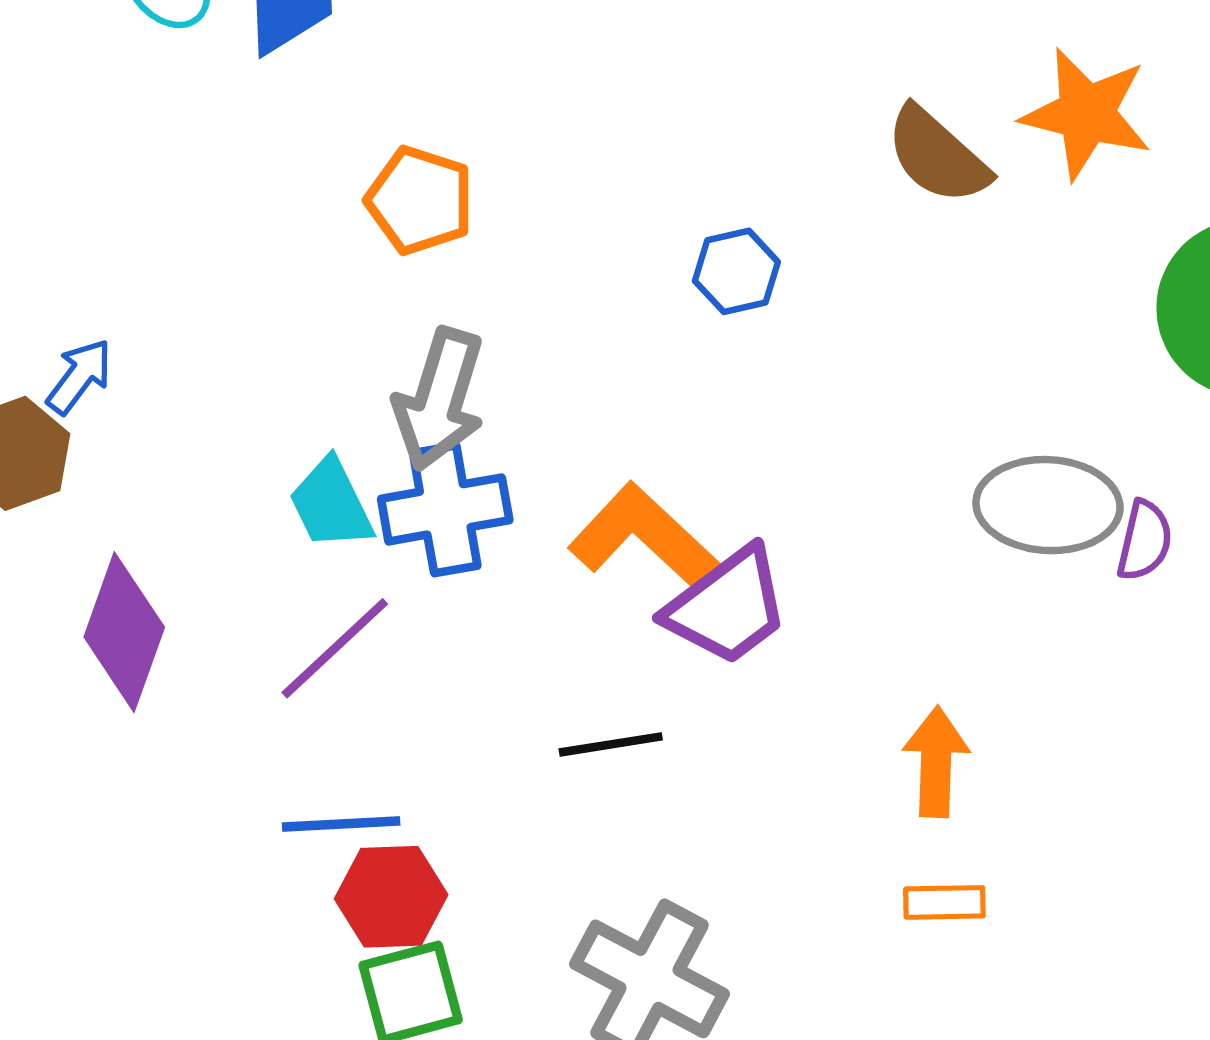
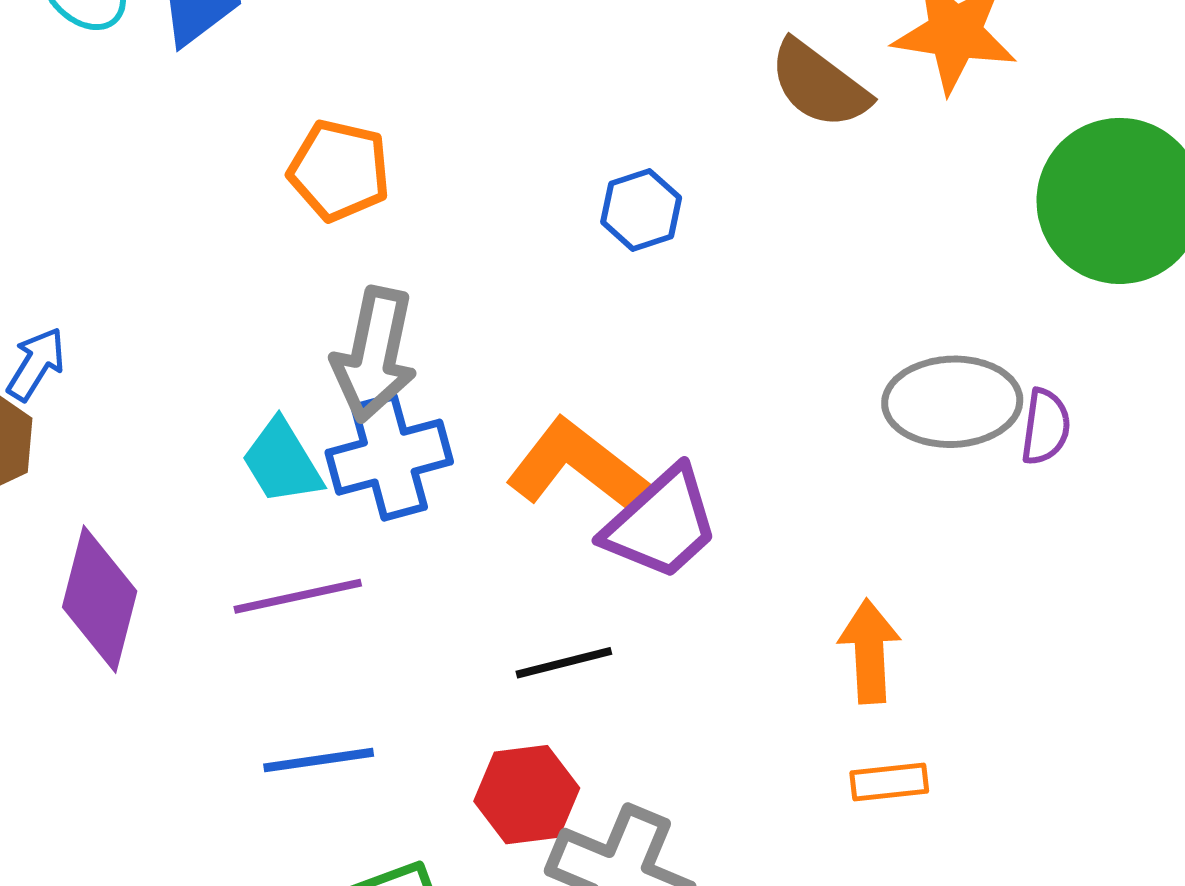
purple line: (335, 648) -> (298, 596), turned 36
red hexagon: (391, 897) -> (527, 795), moved

